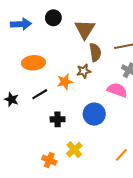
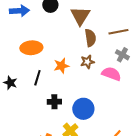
brown star: (84, 71) -> (87, 62), moved
black line: (40, 94) -> (37, 78), turned -42
blue circle: (94, 114) -> (83, 109), moved

